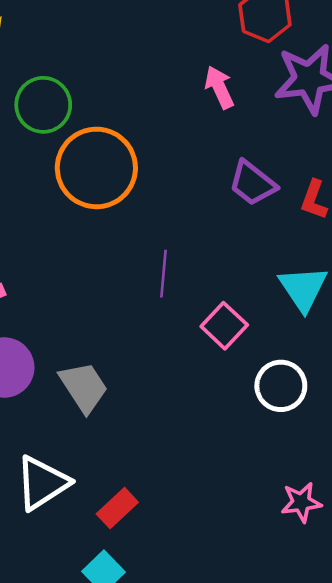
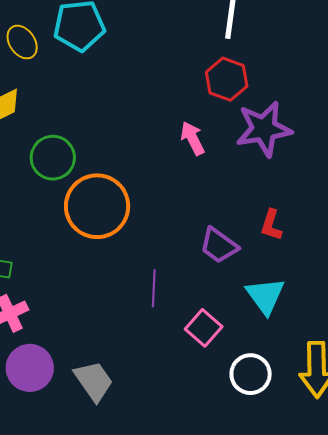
purple trapezoid: (252, 183) -> (219, 245), moved

